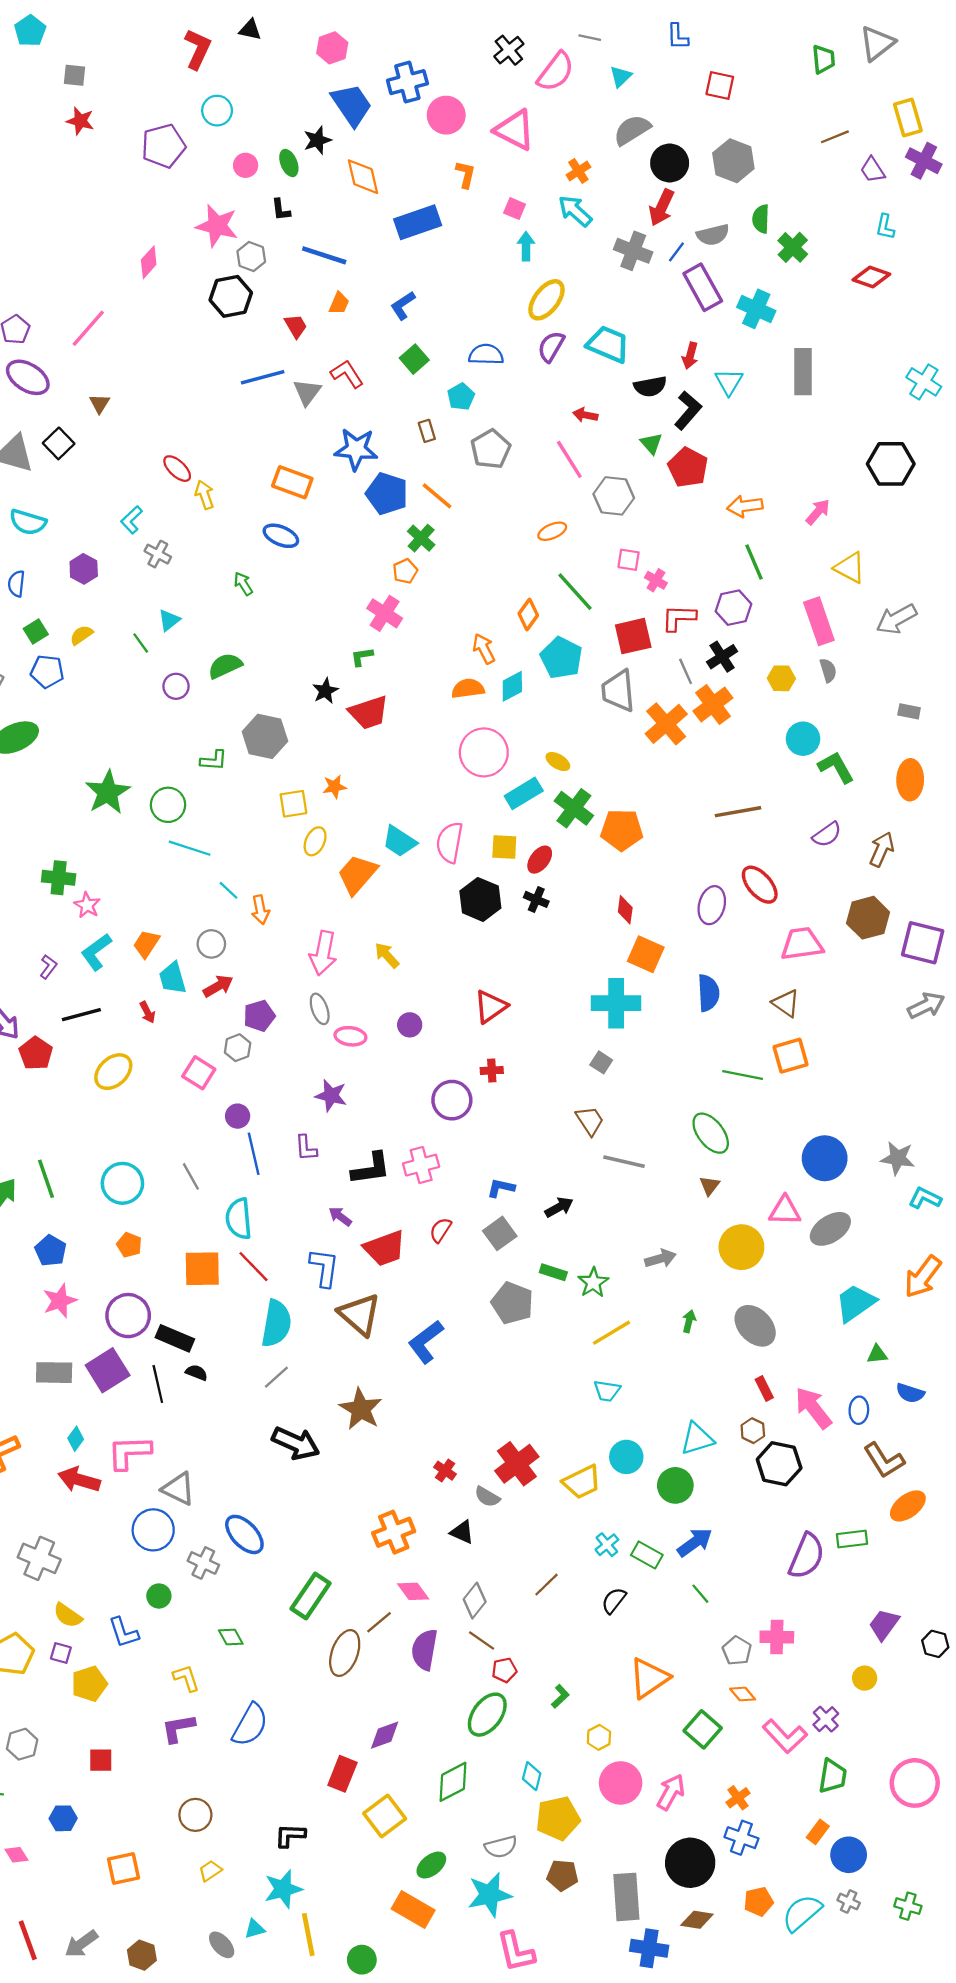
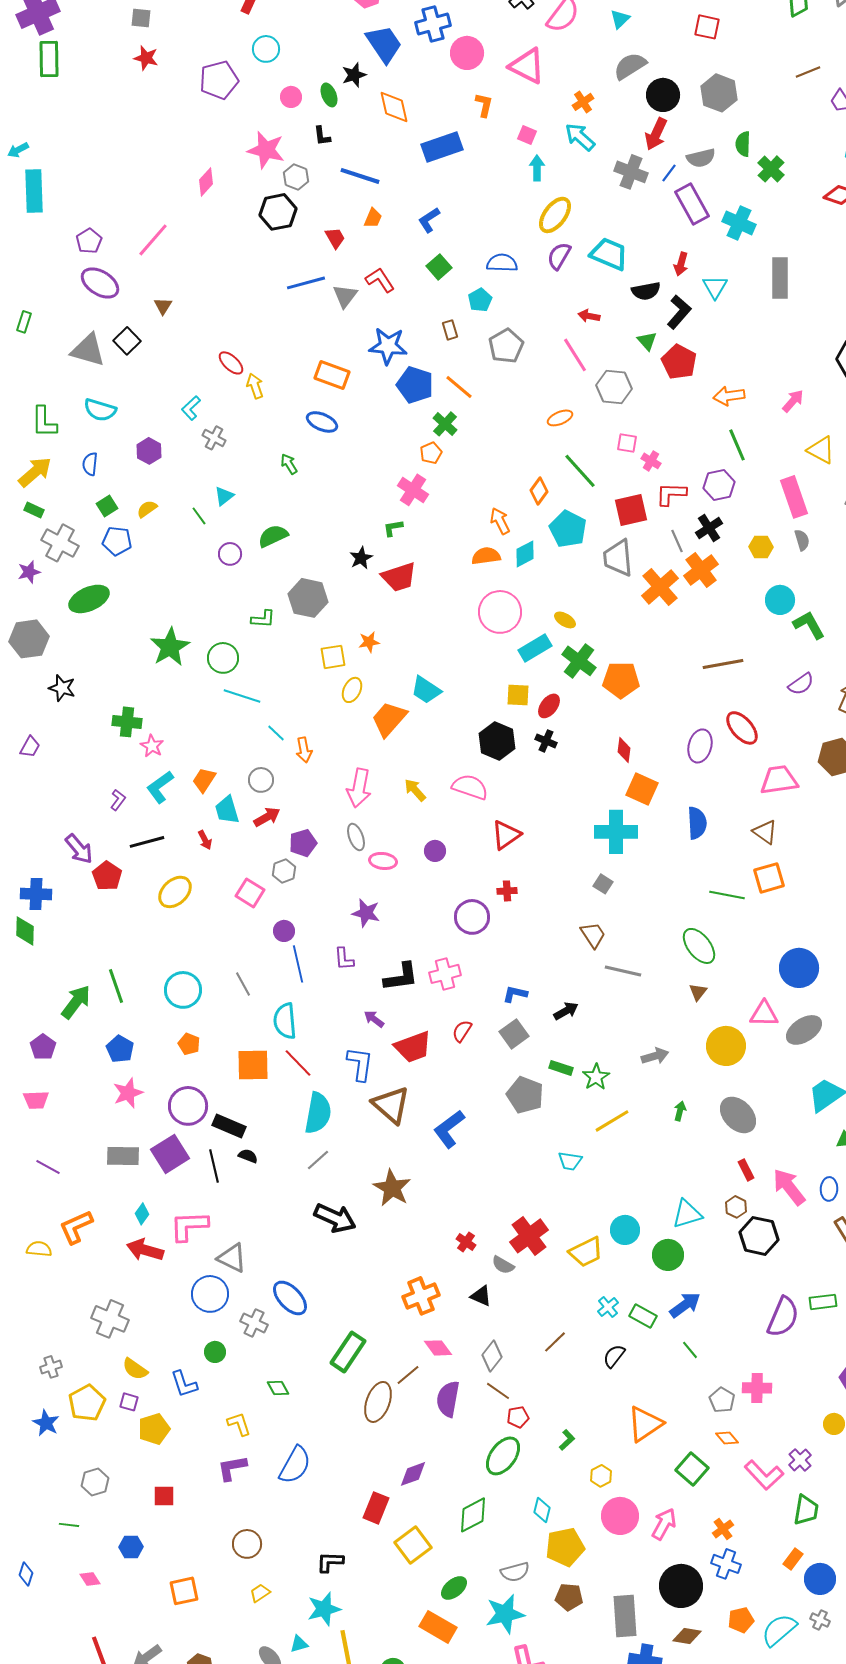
pink semicircle: (450, 842) -> (470, 787), moved, turned 99
cyan trapezoid: (607, 1391) -> (570, 1161), moved

